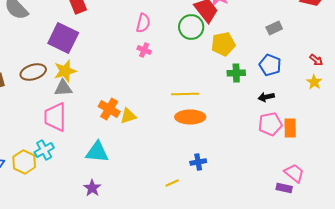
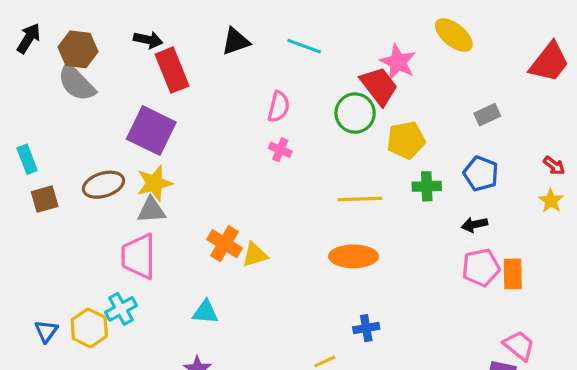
yellow line: (185, 94) -> (360, 199), moved
cyan triangle: (97, 152) -> (205, 312), size x0.7

